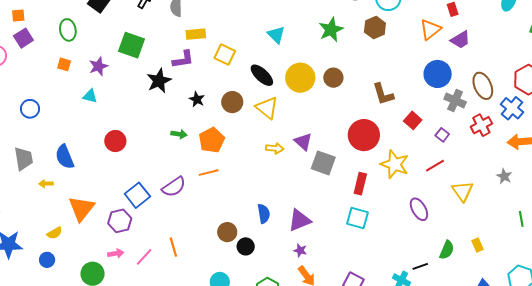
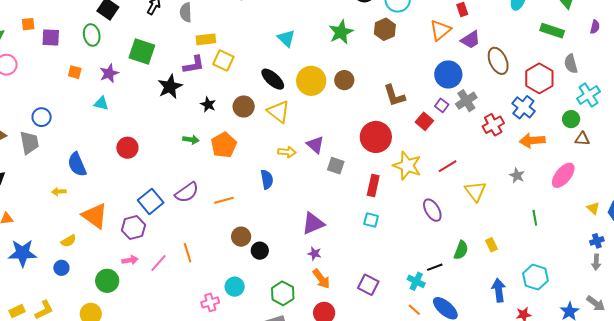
green ellipse: (68, 30) -> (92, 35), moved
purple square: (23, 38) -> (51, 38), moved, turned 36
yellow square: (225, 55) -> (223, 60), moved
brown ellipse: (483, 86) -> (498, 61), moved
gray cross: (455, 100) -> (466, 101), turned 35
purple square: (442, 135) -> (442, 105), moved
gray trapezoid: (24, 159) -> (29, 143), moved
gray square: (323, 163) -> (336, 166), size x0.7
orange line: (209, 173) -> (224, 200), moved
orange triangle: (81, 208) -> (95, 216), turned -32
blue semicircle: (264, 214) -> (267, 179), moved
cyan square: (357, 218) -> (371, 220), size x0.7

